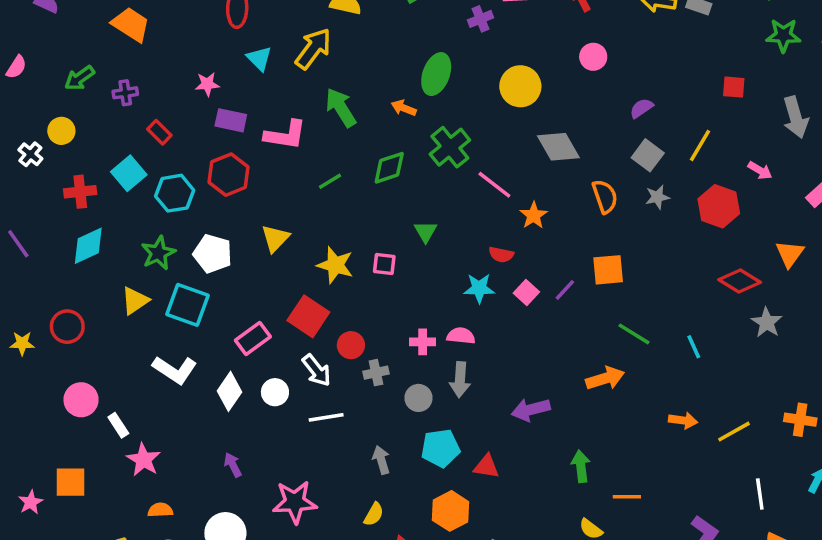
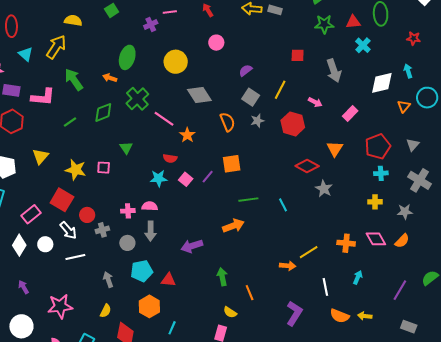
green line: (634, 334) -> (248, 200), turned -36
orange arrow: (683, 420) -> (288, 266), moved
orange line: (627, 497) -> (250, 293), turned 70

